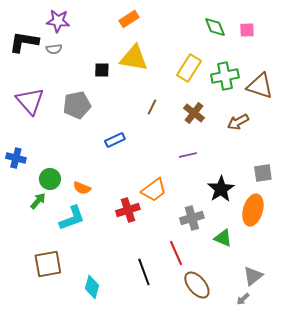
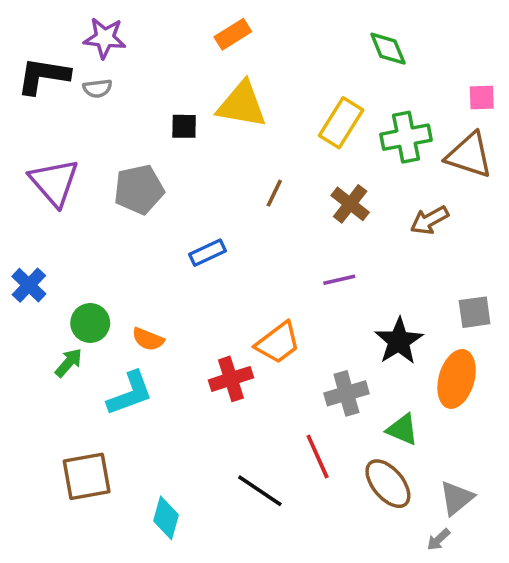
pink square: (247, 30) -> (482, 97), moved
blue cross: (16, 158) -> (29, 285), turned 30
black line: (144, 272) -> (260, 491), turned -36
brown ellipse: (197, 285) -> (388, 484), moved

